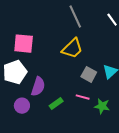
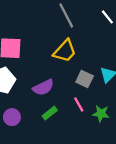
purple semicircle: (38, 86) -> (43, 87), moved, turned 48
pink line: (83, 97) -> (79, 104), turned 48

